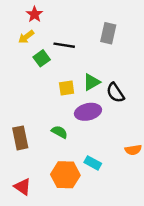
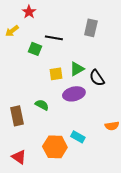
yellow arrow: (26, 37) -> (12, 31), moved
green square: (42, 58) -> (35, 49), turned -32
green semicircle: (59, 132) -> (42, 105), moved

